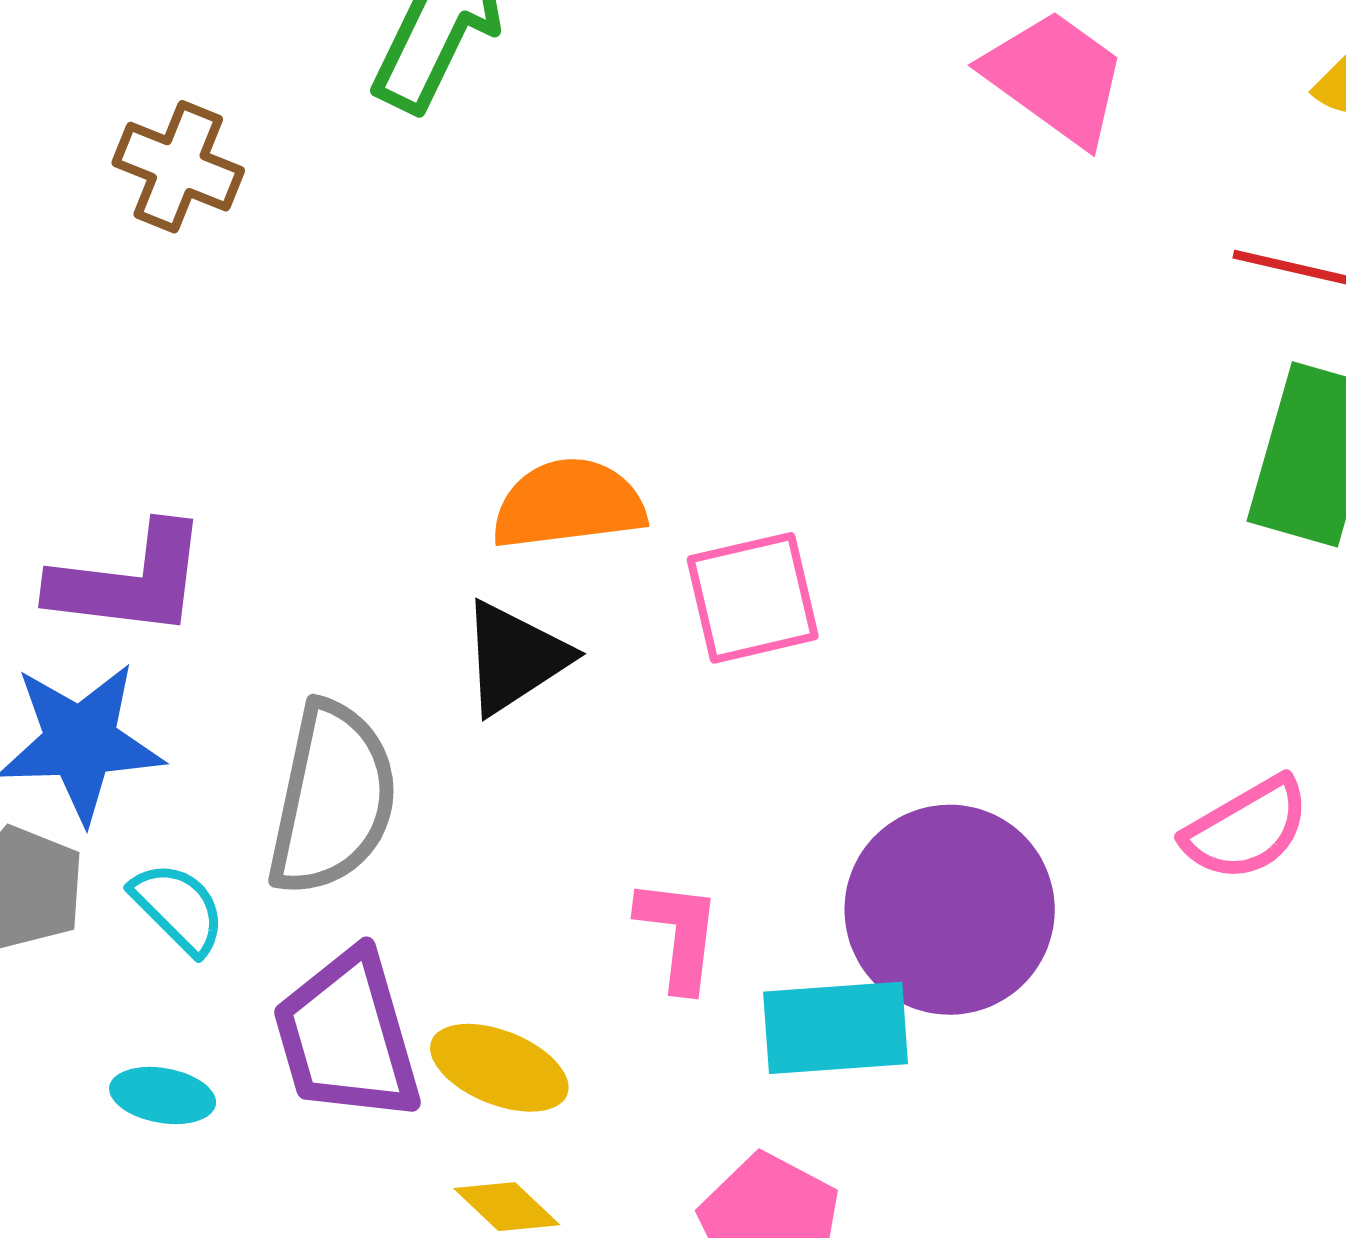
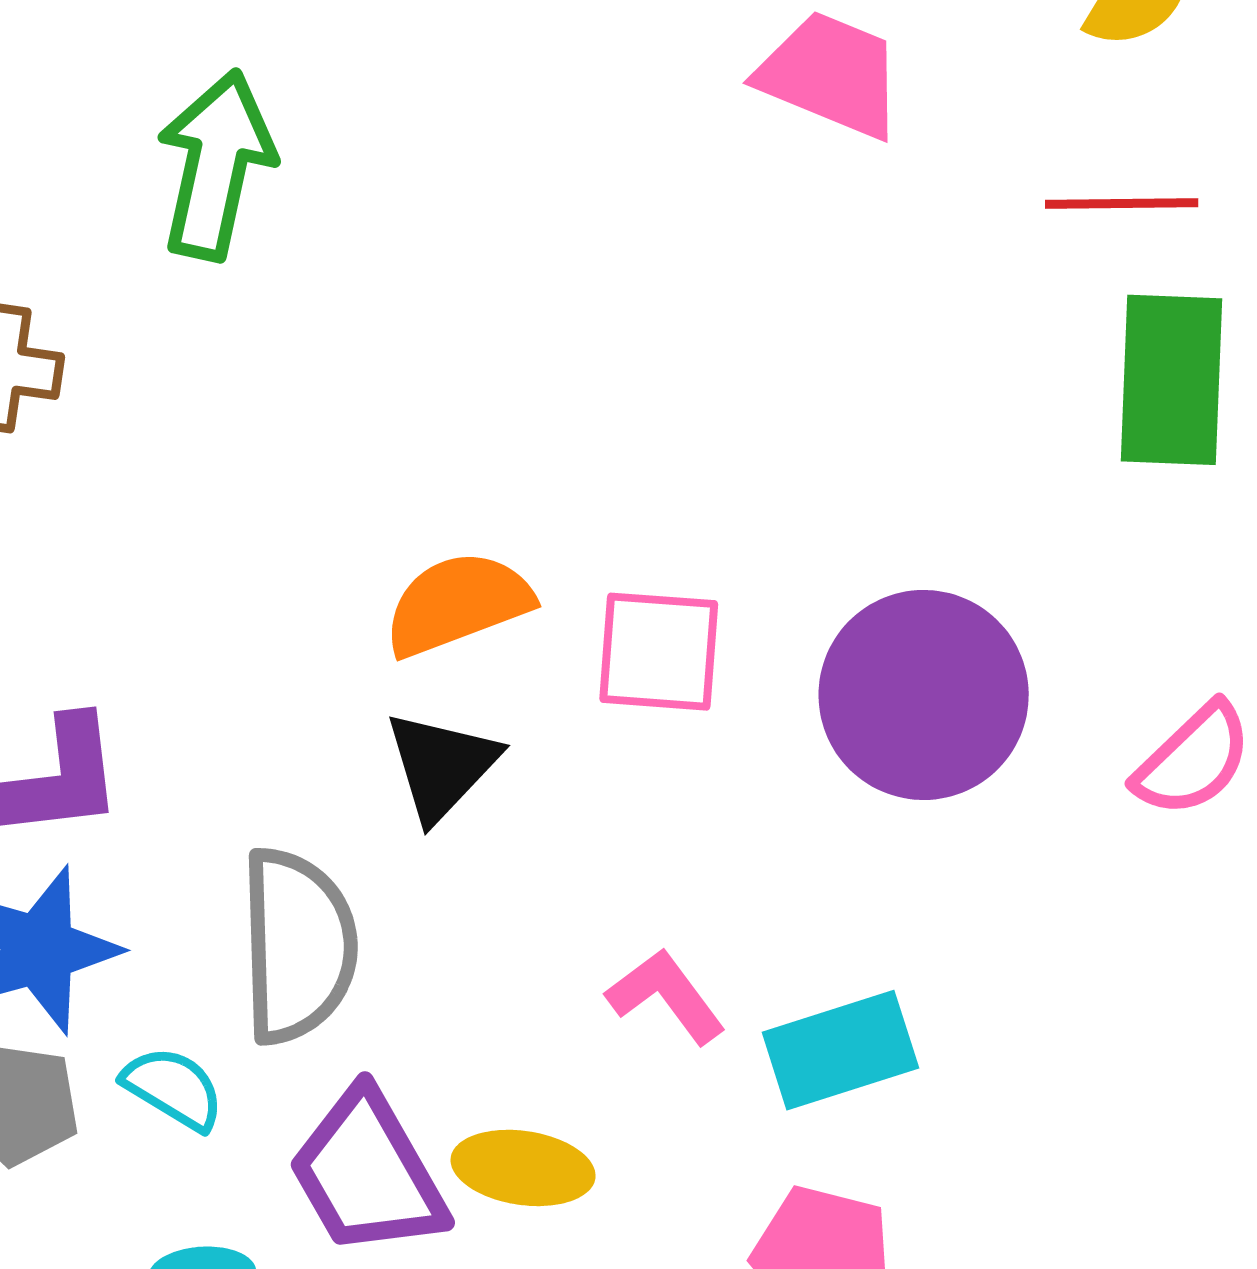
pink square: (753, 598) -> (659, 652), turned 31
purple circle: (950, 910) -> (924, 695), moved
pink L-shape: (679, 934) -> (666, 996), turned -30

